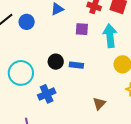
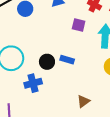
black circle: (56, 62) -> (47, 62), moved

